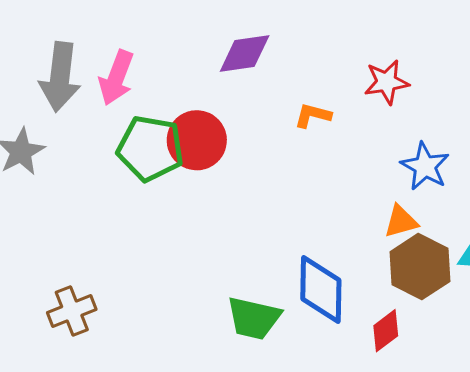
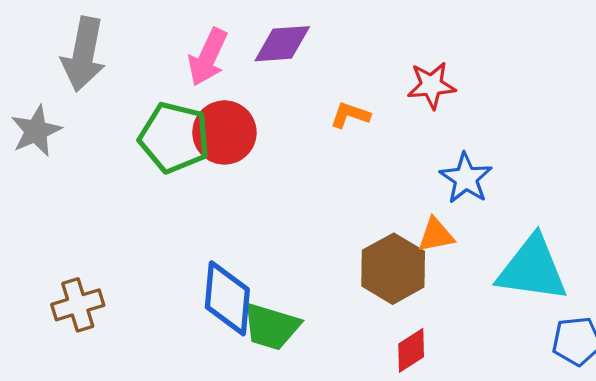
pink arrow: (116, 78) -> (208, 57), moved
brown hexagon: (420, 267) -> (393, 269), moved
blue diamond: (321, 290) -> (227, 298), moved

